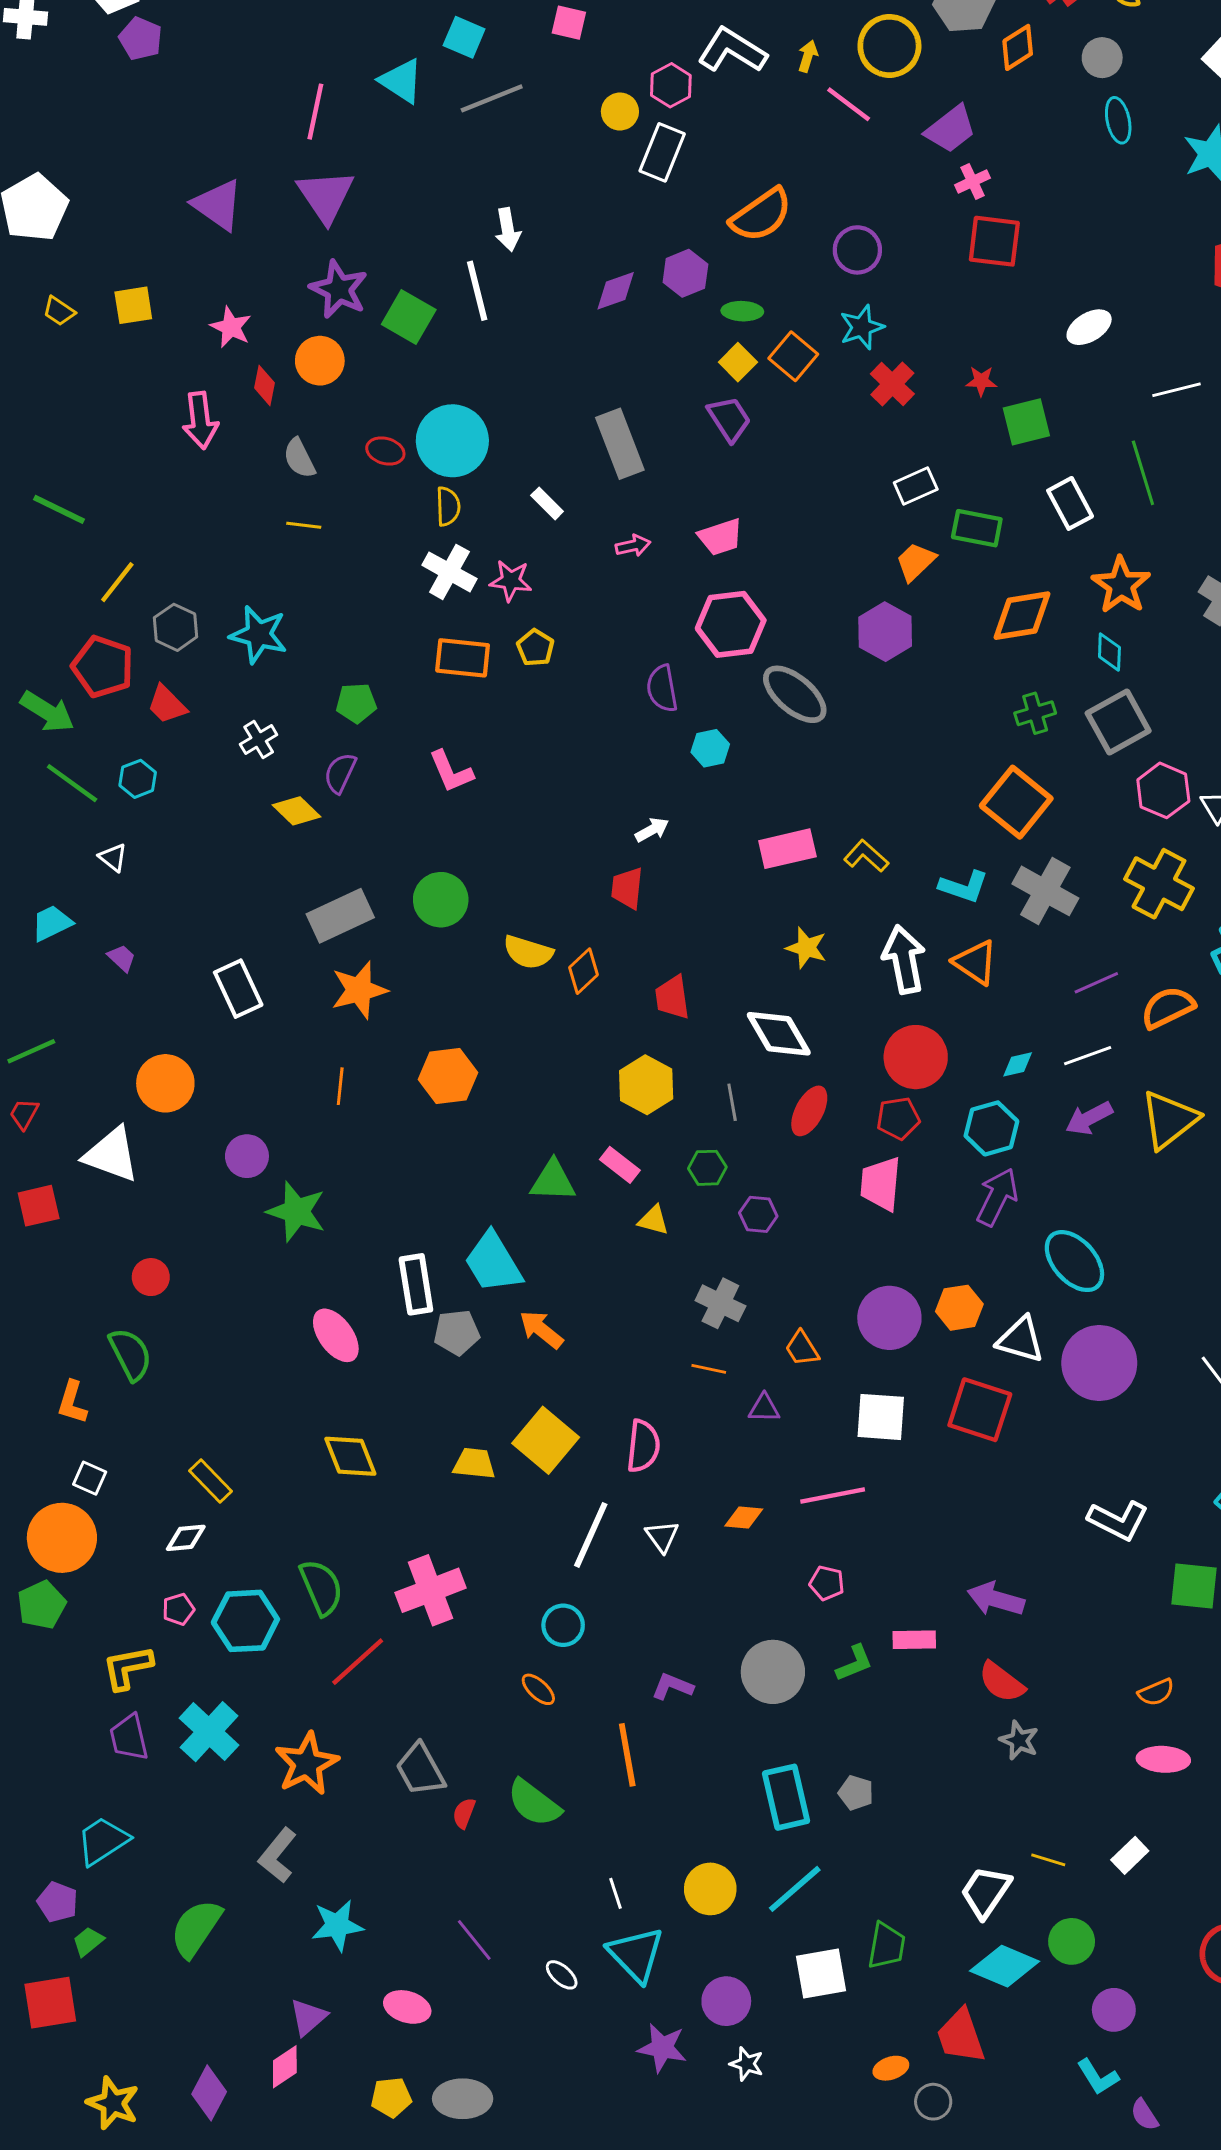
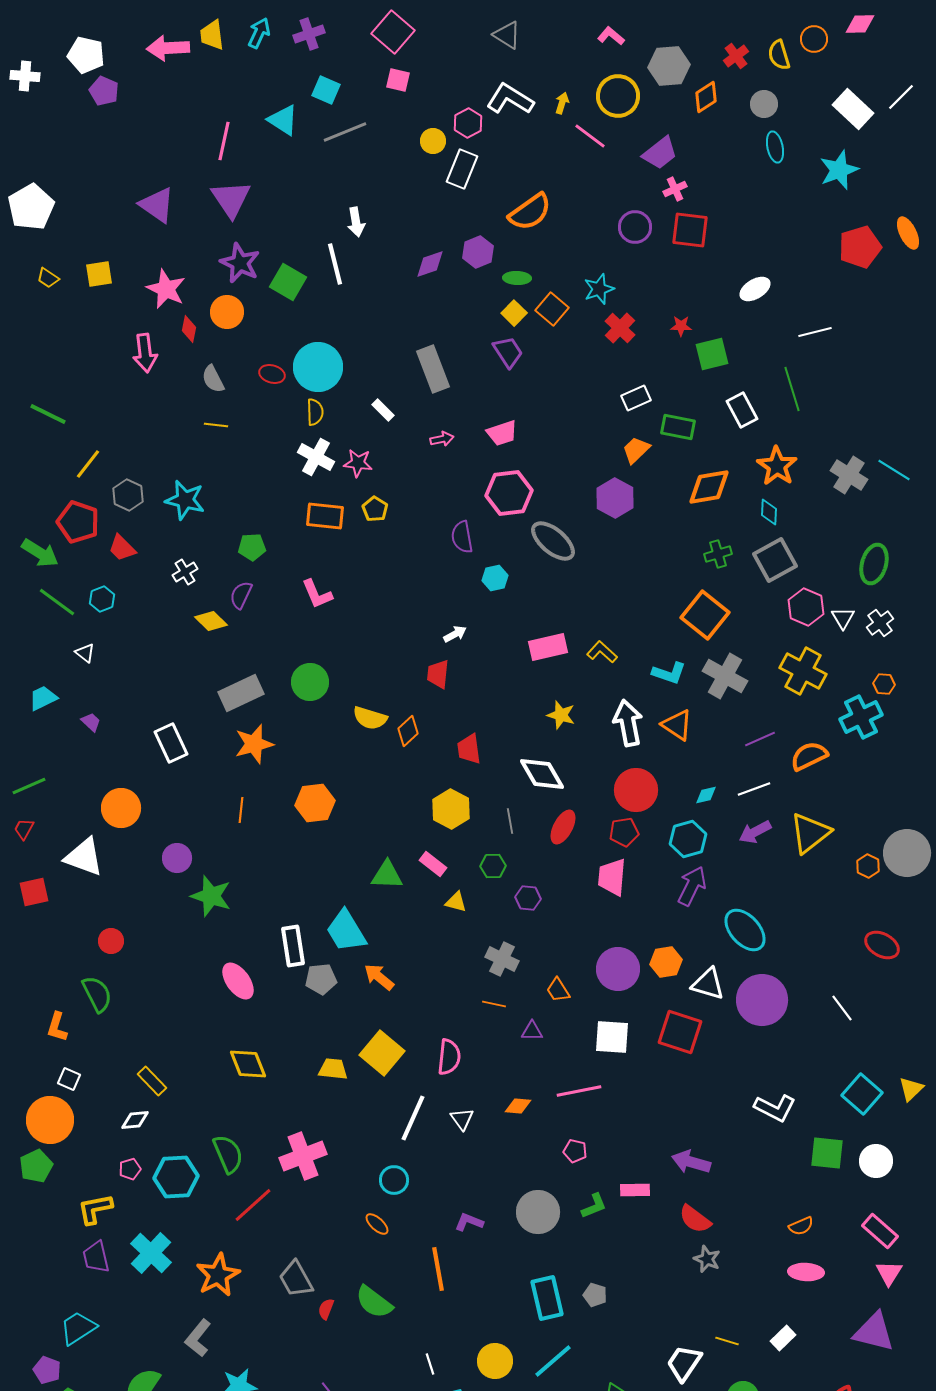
purple circle: (857, 250) -> (635, 227), moved
pink star: (231, 327) -> (166, 289), size x1.4

